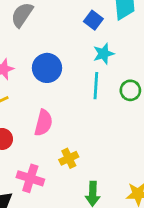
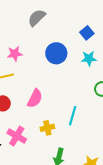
blue circle: (47, 68) -> (56, 53), moved
cyan line: (96, 86) -> (73, 116), moved

